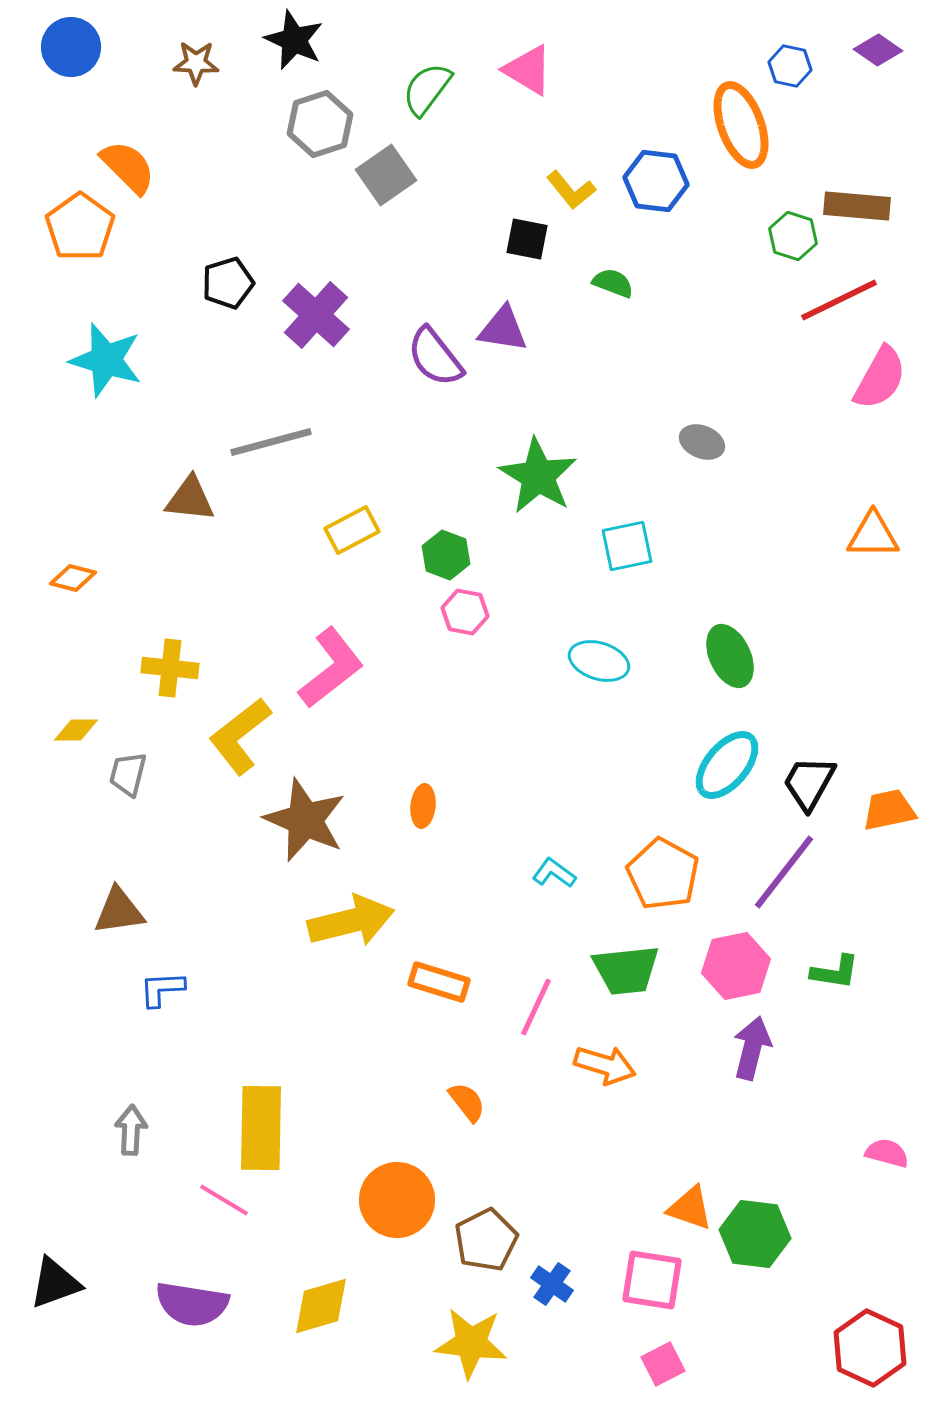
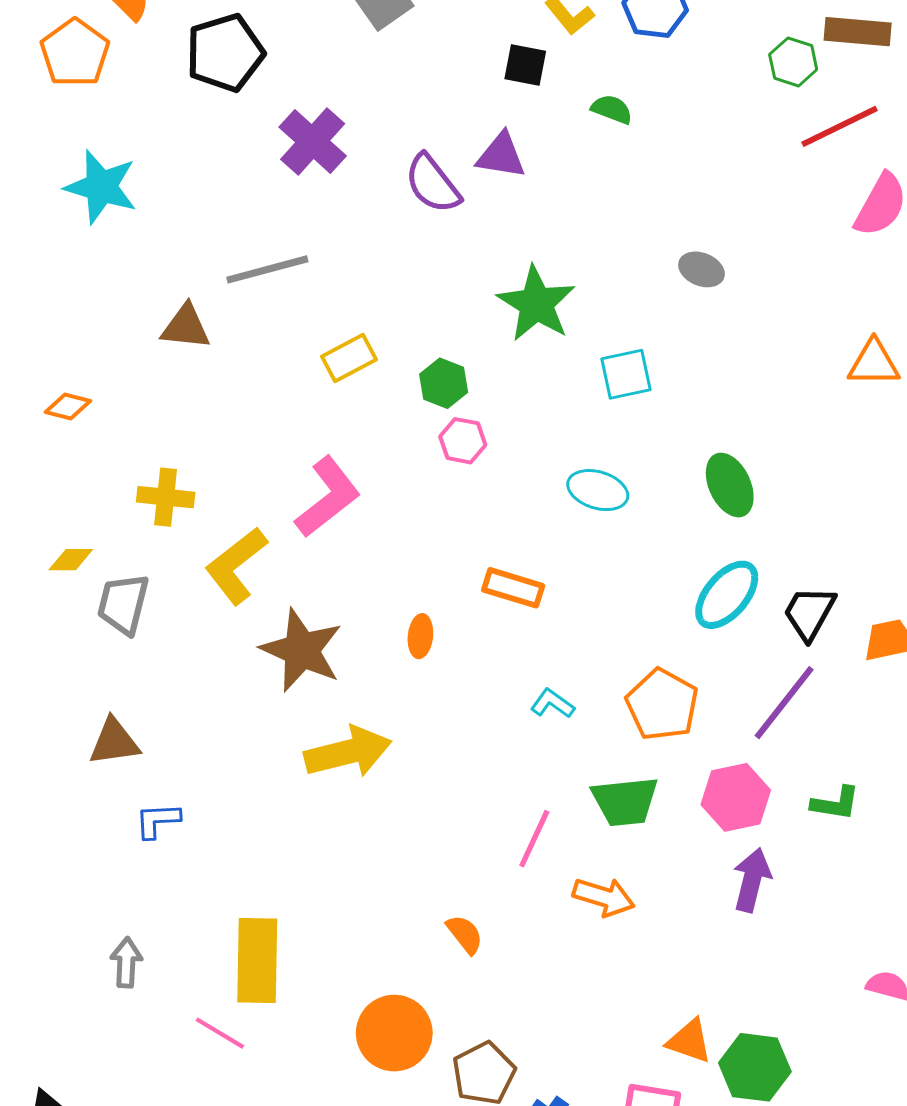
black pentagon: (228, 283) -> (225, 53), moved, size x1.5
gray trapezoid: (128, 774) -> (123, 604), size x1.4
orange rectangle: (439, 982) -> (513, 588), moved

